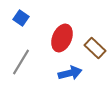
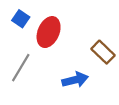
red ellipse: (62, 38) -> (49, 32), moved

